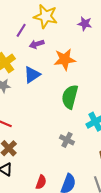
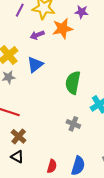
purple line: (21, 30) -> (20, 10), moved
orange star: (65, 59) -> (63, 29), moved

